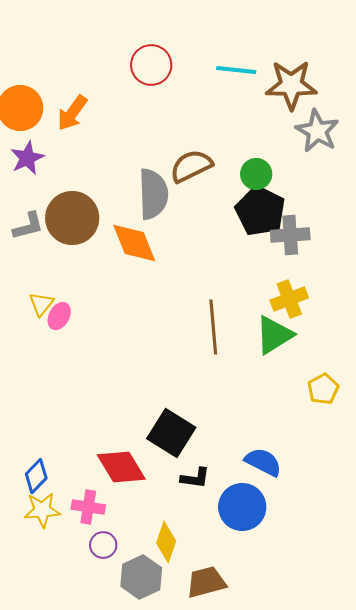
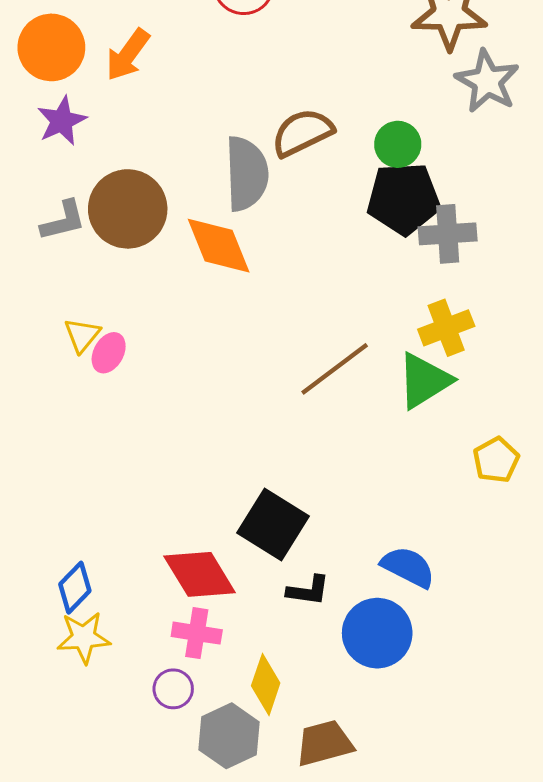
black pentagon: (260, 211) -> (404, 199), turned -30
brown line: (213, 327) -> (335, 369), turned 58
pink cross: (88, 507) -> (197, 633), moved

